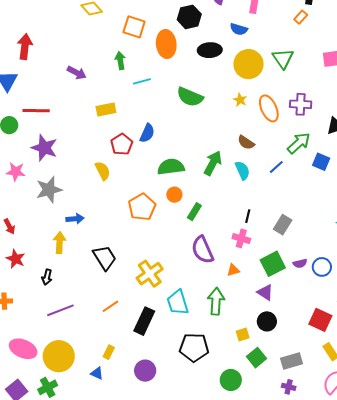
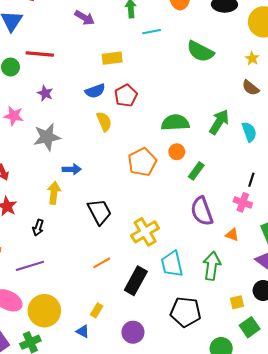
blue semicircle: (147, 133) -> (95, 91), moved, turned 42
brown semicircle: (246, 143) -> (251, 88), moved
purple star: (44, 148) -> (45, 93), size x0.6
orange triangle: (233, 270) -> (232, 235), turned 32
purple line: (60, 310) -> (30, 266), moved

